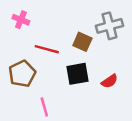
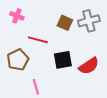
brown square: (82, 42) -> (65, 23), moved
red semicircle: (109, 81) -> (89, 66), size x1.5

